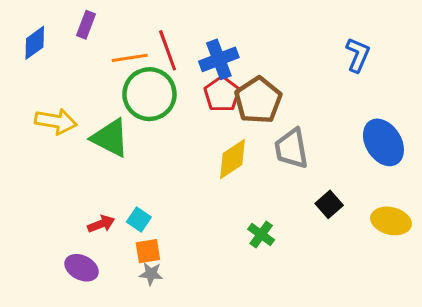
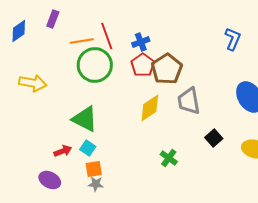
blue cross: (219, 59) -> (141, 42), size x0.7
green triangle: (110, 138) -> (85, 119), moved

